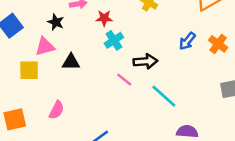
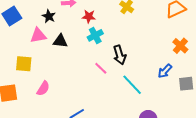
blue arrow: (187, 41) -> (165, 71), moved
black arrow: (145, 61) -> (120, 55), turned 72
black triangle: (71, 62) -> (60, 41), moved
yellow square: (29, 70) -> (24, 64), moved

